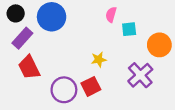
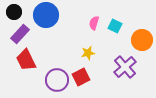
pink semicircle: (111, 15) -> (94, 23), moved
cyan square: (129, 29) -> (115, 26), turned 32

